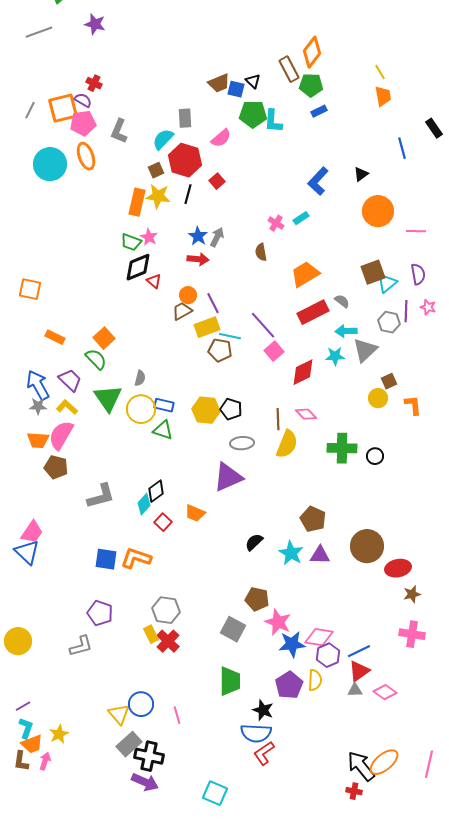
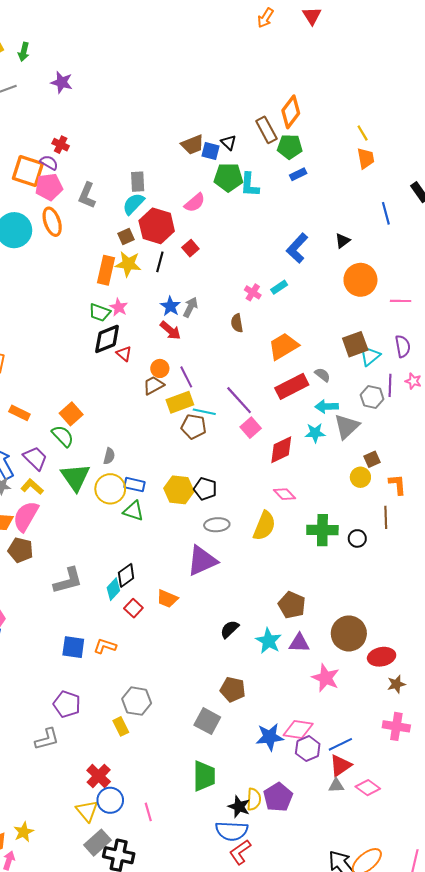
orange square: (63, 108) -> (28, 171), turned 32
gray rectangle: (185, 118) -> (138, 182), moved
red arrow: (198, 259) -> (170, 330), turned 35
brown line: (278, 419) -> (386, 517), moved
orange L-shape: (136, 558) -> (105, 646), size x0.7
pink star: (278, 622) -> (326, 678), moved
red cross: (168, 641) -> (99, 776), moved
yellow semicircle: (315, 680) -> (254, 799), moved
purple pentagon: (289, 685) -> (278, 797), moved

